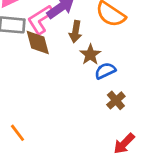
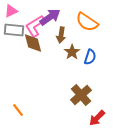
blue semicircle: (105, 71) -> (90, 57), moved, turned 133
brown cross: (116, 100) -> (81, 95), moved, size x1.5

